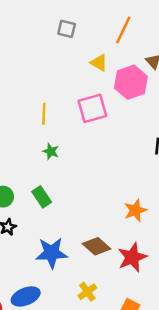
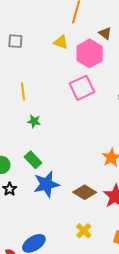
gray square: (67, 29) -> (15, 41), moved
pink square: (92, 108) -> (82, 88), moved
blue star: (52, 253) -> (46, 184), moved

